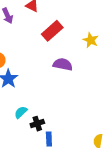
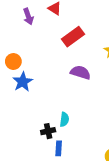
cyan semicircle: (21, 112) -> (64, 119), moved, turned 136

